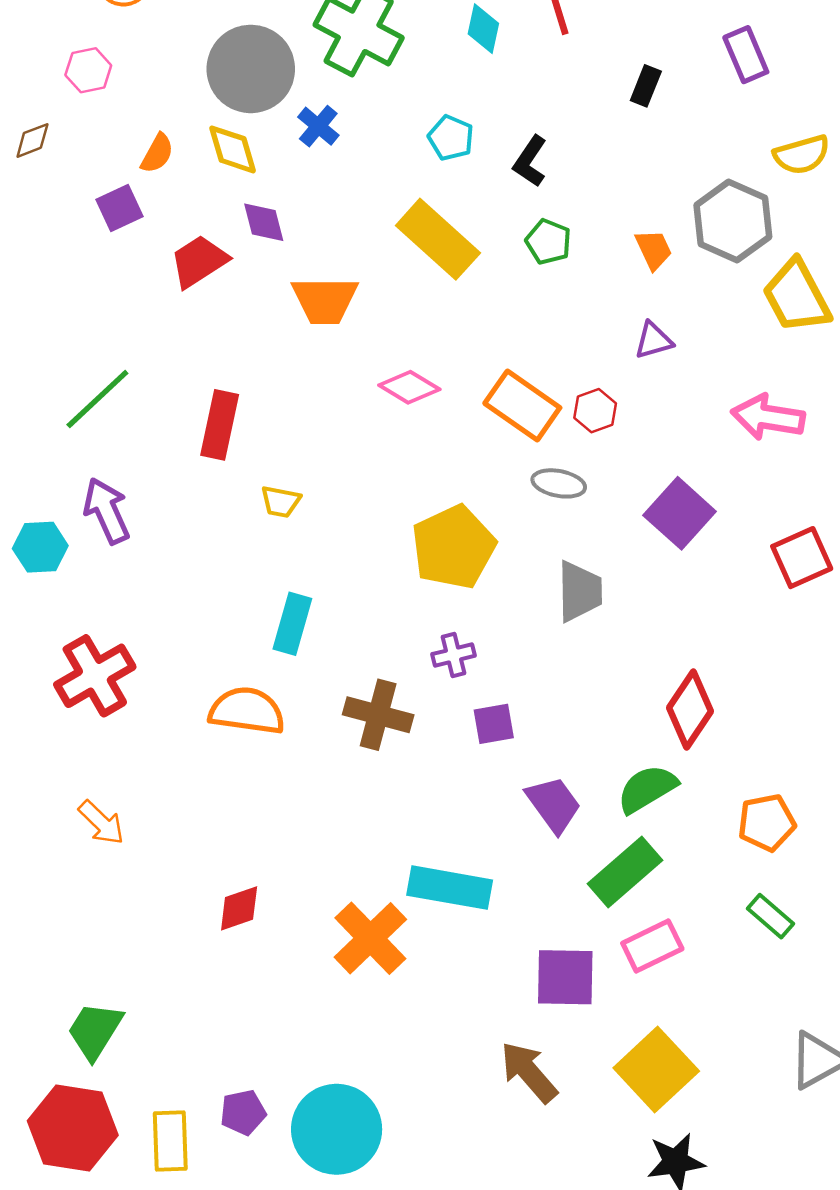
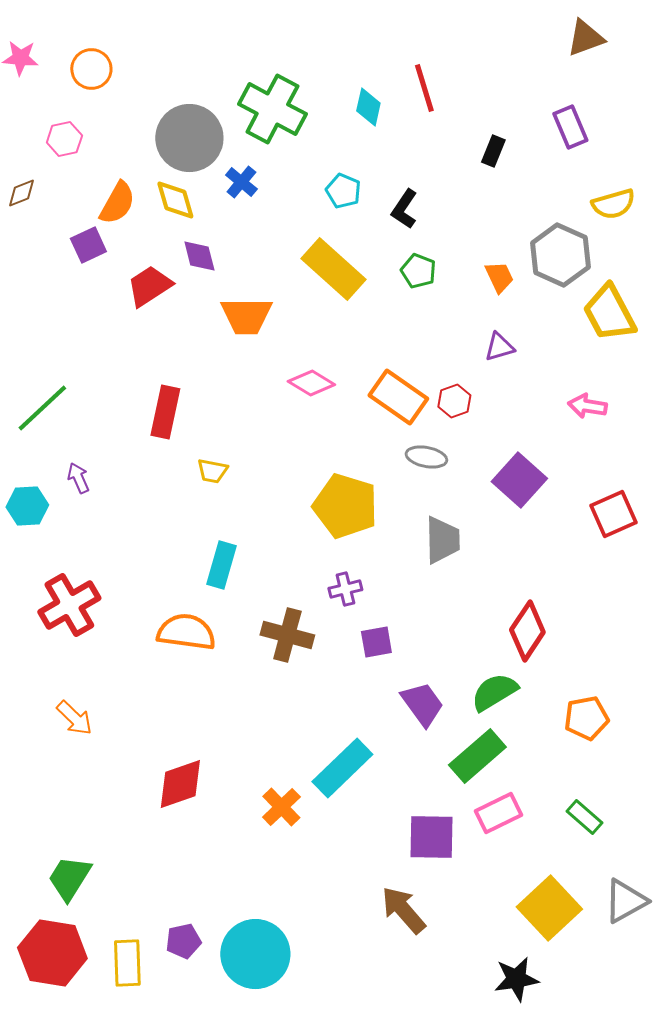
orange semicircle: (157, 153) -> (117, 203), size x1.4
green line: (97, 399) -> (42, 408), moved
pink arrow: (768, 417) -> (587, 406), size x0.7
purple arrow: (107, 511) -> (78, 478), size x0.6
yellow pentagon: (453, 547) -> (345, 506), turned -30
cyan rectangle: (450, 888) -> (342, 768), turned -54
red diamond: (239, 908) -> (180, 784), size x1.4
green rectangle: (771, 916) -> (584, 817), moved
orange cross: (370, 938) -> (281, 807), size x0.7
yellow square: (656, 1069) -> (549, 908), moved

